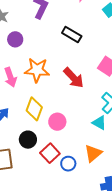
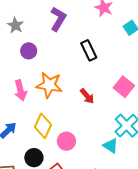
black rectangle: (72, 34) -> (89, 50), turned 30
red arrow: (74, 78) -> (87, 96), size x0.7

